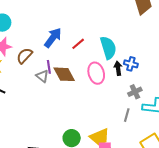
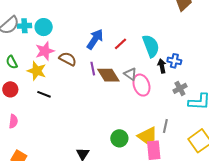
brown semicircle: (25, 56) -> (68, 59), turned 78
pink ellipse: (96, 73) -> (141, 85), moved
gray triangle: (42, 76) -> (130, 74), moved
gray line: (127, 115) -> (165, 126), moved

